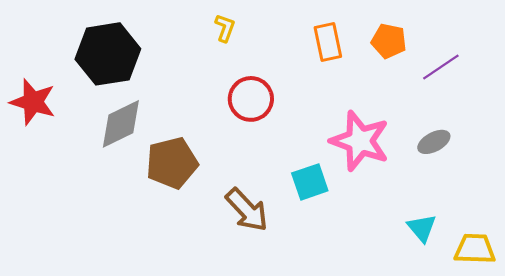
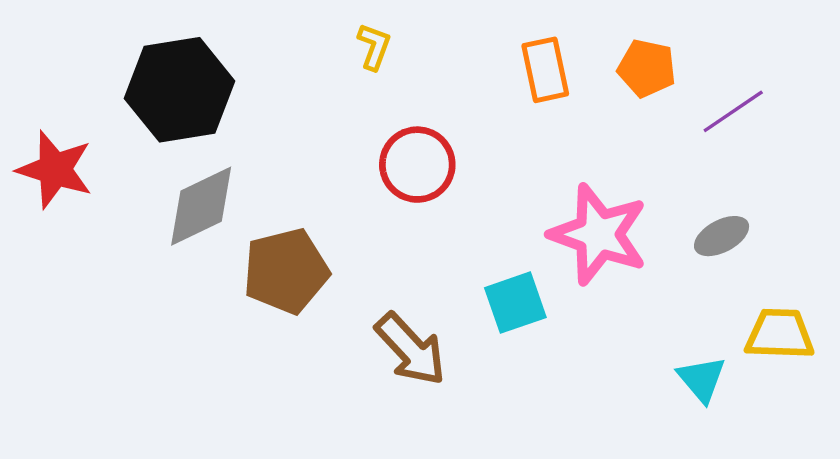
yellow trapezoid: (475, 249) -> (780, 334), moved

